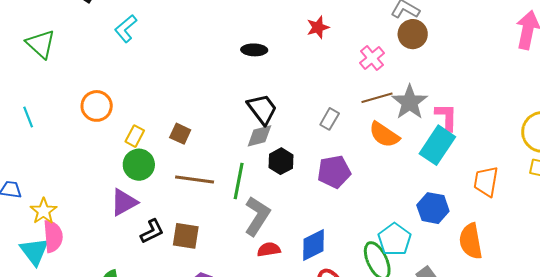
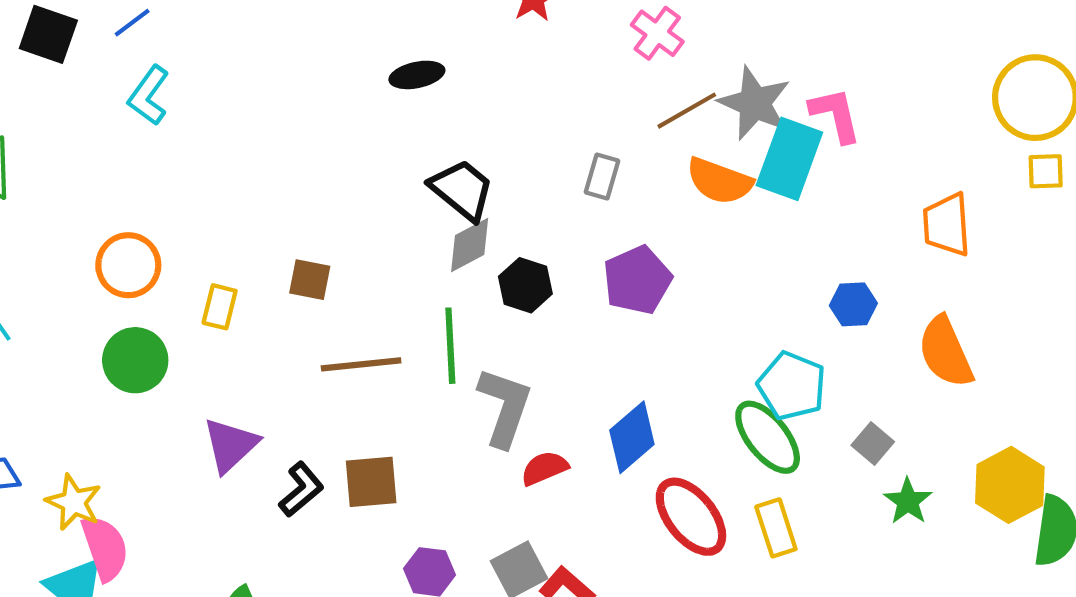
cyan rectangle: (437, 145) -> (789, 159), moved
green circle: (139, 165) -> (135, 360), moved
blue hexagon: (433, 208) -> (853, 304), size x0.7

